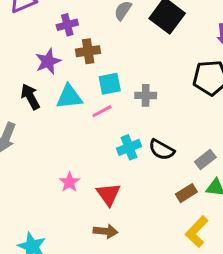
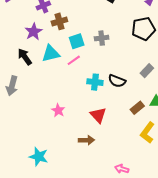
gray cross: (146, 95) -> (102, 38), moved
cyan cross: (129, 147) -> (95, 82), turned 35
gray rectangle: (205, 159) -> (147, 71), moved
red triangle: (108, 194) -> (98, 115), moved

